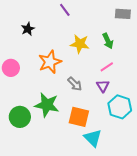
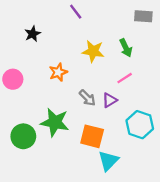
orange star: (50, 62) -> (58, 72), size x0.7
purple triangle: (103, 86) -> (109, 100), moved, turned 32
cyan triangle: (93, 138) -> (108, 161), turned 30

